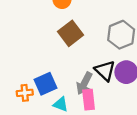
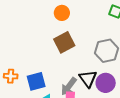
orange cross: (25, 93) -> (11, 76), moved

